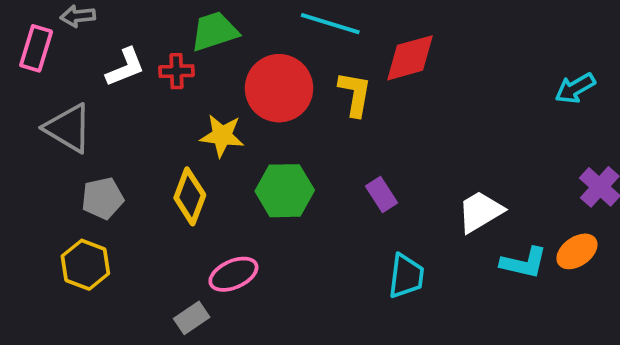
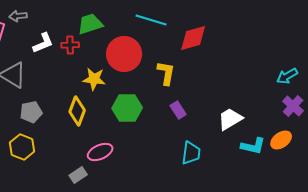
cyan arrow: (575, 88) -> (287, 76), moved
yellow L-shape: (355, 94) -> (166, 73), moved

